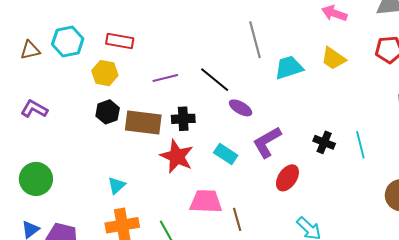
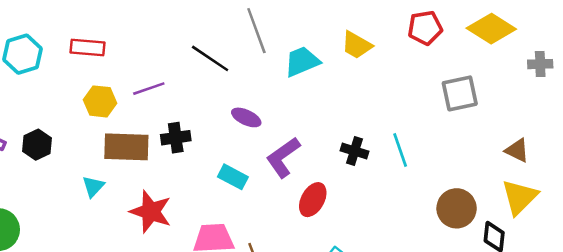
yellow hexagon: (105, 73) -> (100, 101), moved
black line: (215, 80) -> (210, 58), moved
black hexagon: (108, 112) -> (37, 145), moved
red star: (177, 156) -> (151, 212), moved
cyan triangle: (117, 186) -> (93, 186), moved

